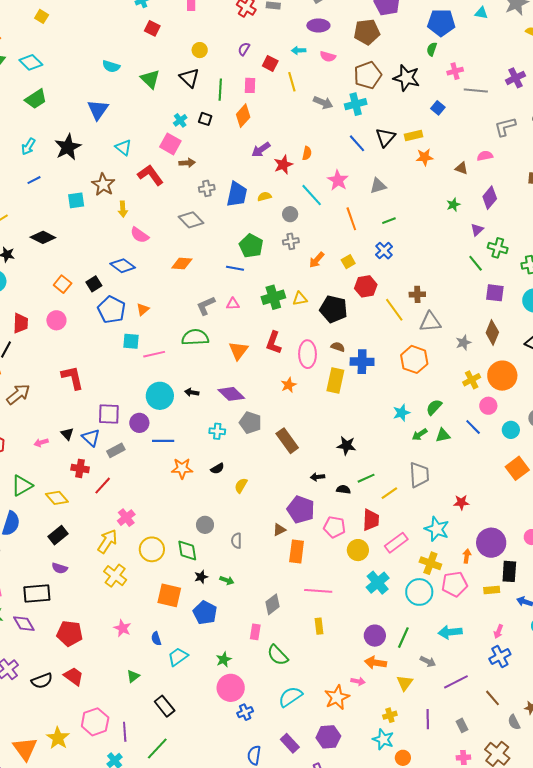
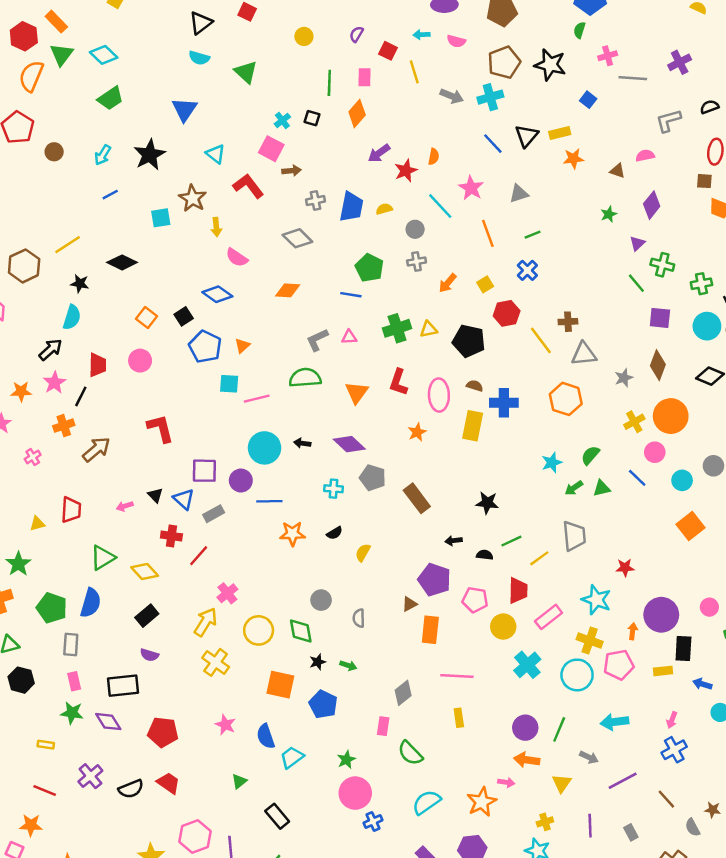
black triangle: (189, 78) -> (201, 23), moved, turned 40
blue semicircle: (156, 639) -> (266, 736), size x1.5

